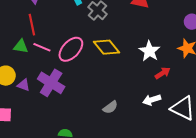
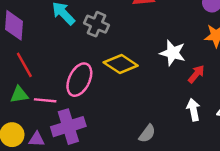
pink line: (42, 47) -> (45, 100), moved
purple cross: (51, 83) -> (68, 127), turned -32
white arrow: (152, 100) -> (193, 110), turned 114

